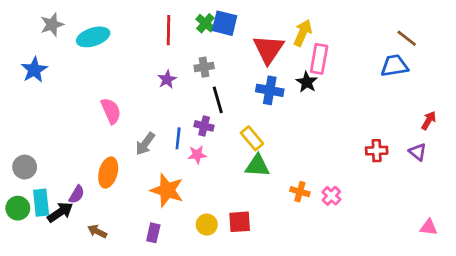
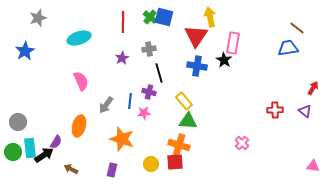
yellow arrow: (303, 33) -> (210, 17), moved, turned -36
cyan ellipse: (93, 37) -> (79, 38), moved
orange cross: (300, 192) -> (179, 145), moved, size x1.5

